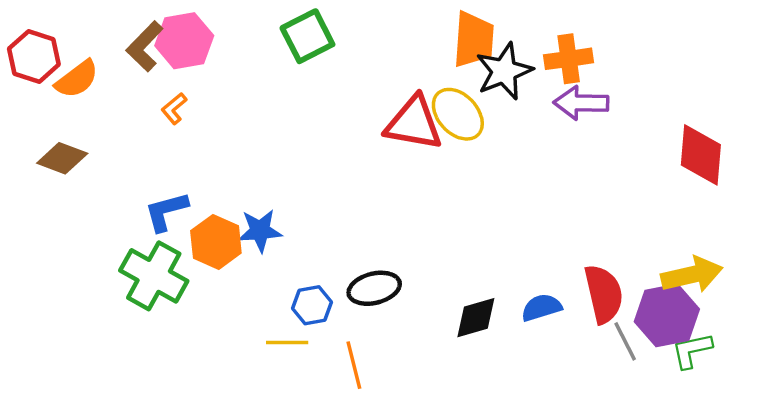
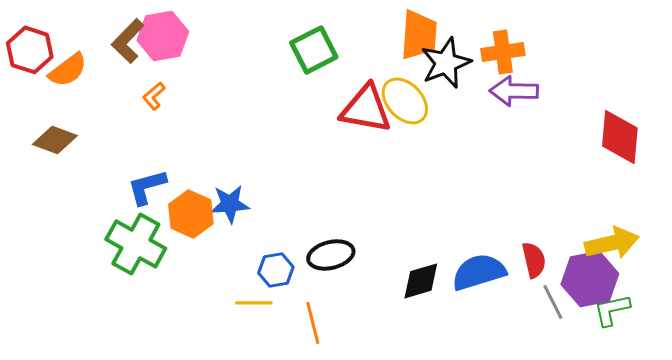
green square: (307, 36) -> (314, 50), moved
red semicircle: (604, 294) -> (534, 260), size x0.7
blue semicircle: (541, 307) -> (479, 272), size x1.5

